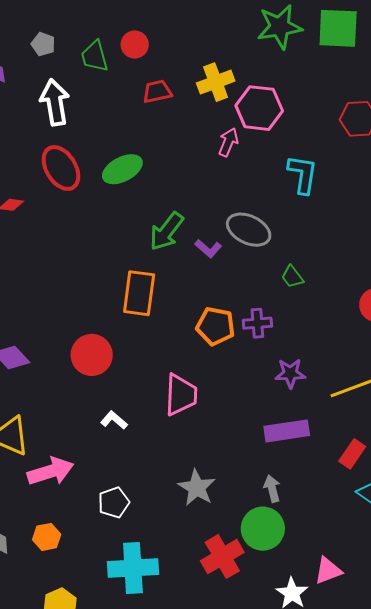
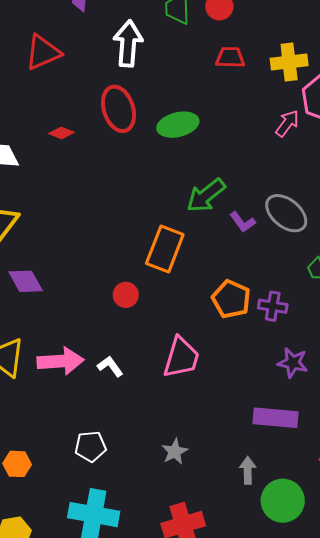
red circle: (92, 355) -> (126, 295), moved, size x0.6
pink arrow: (50, 471) -> (60, 361), moved
gray star: (197, 488) -> (175, 452), size x0.7
green circle: (263, 529) -> (283, 501), moved

